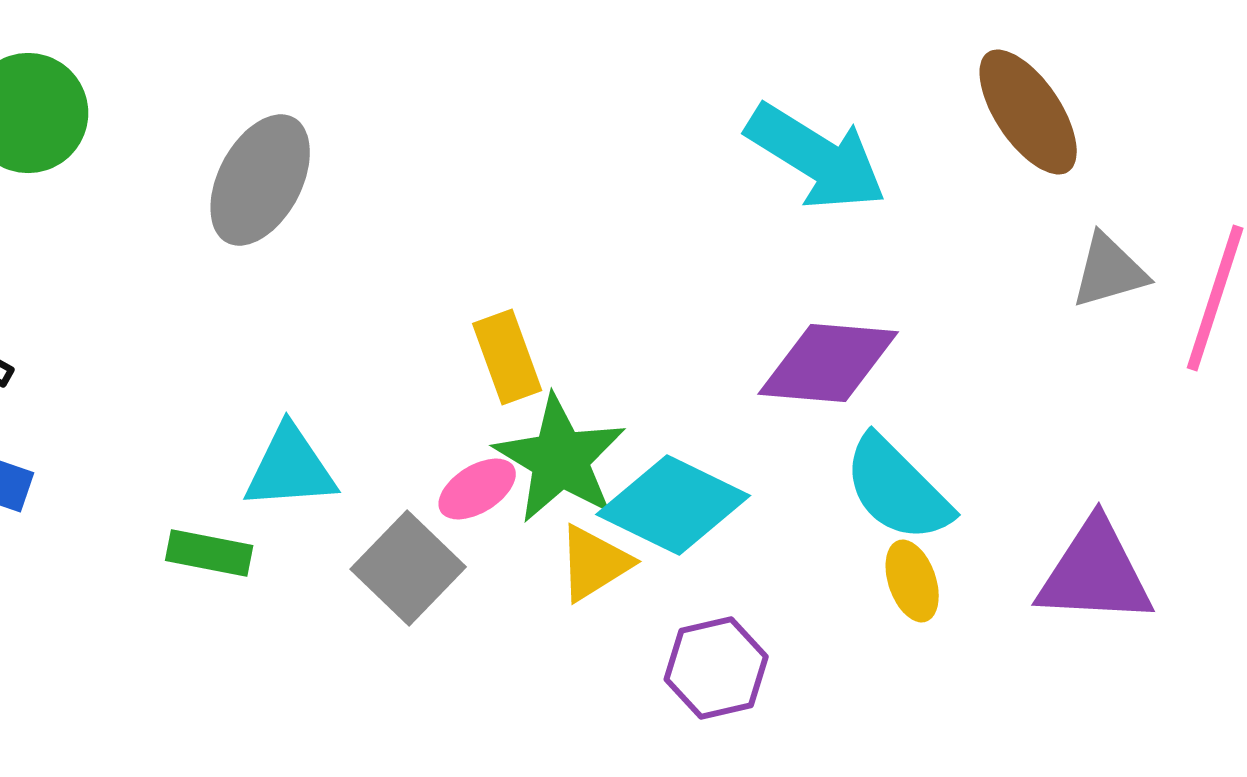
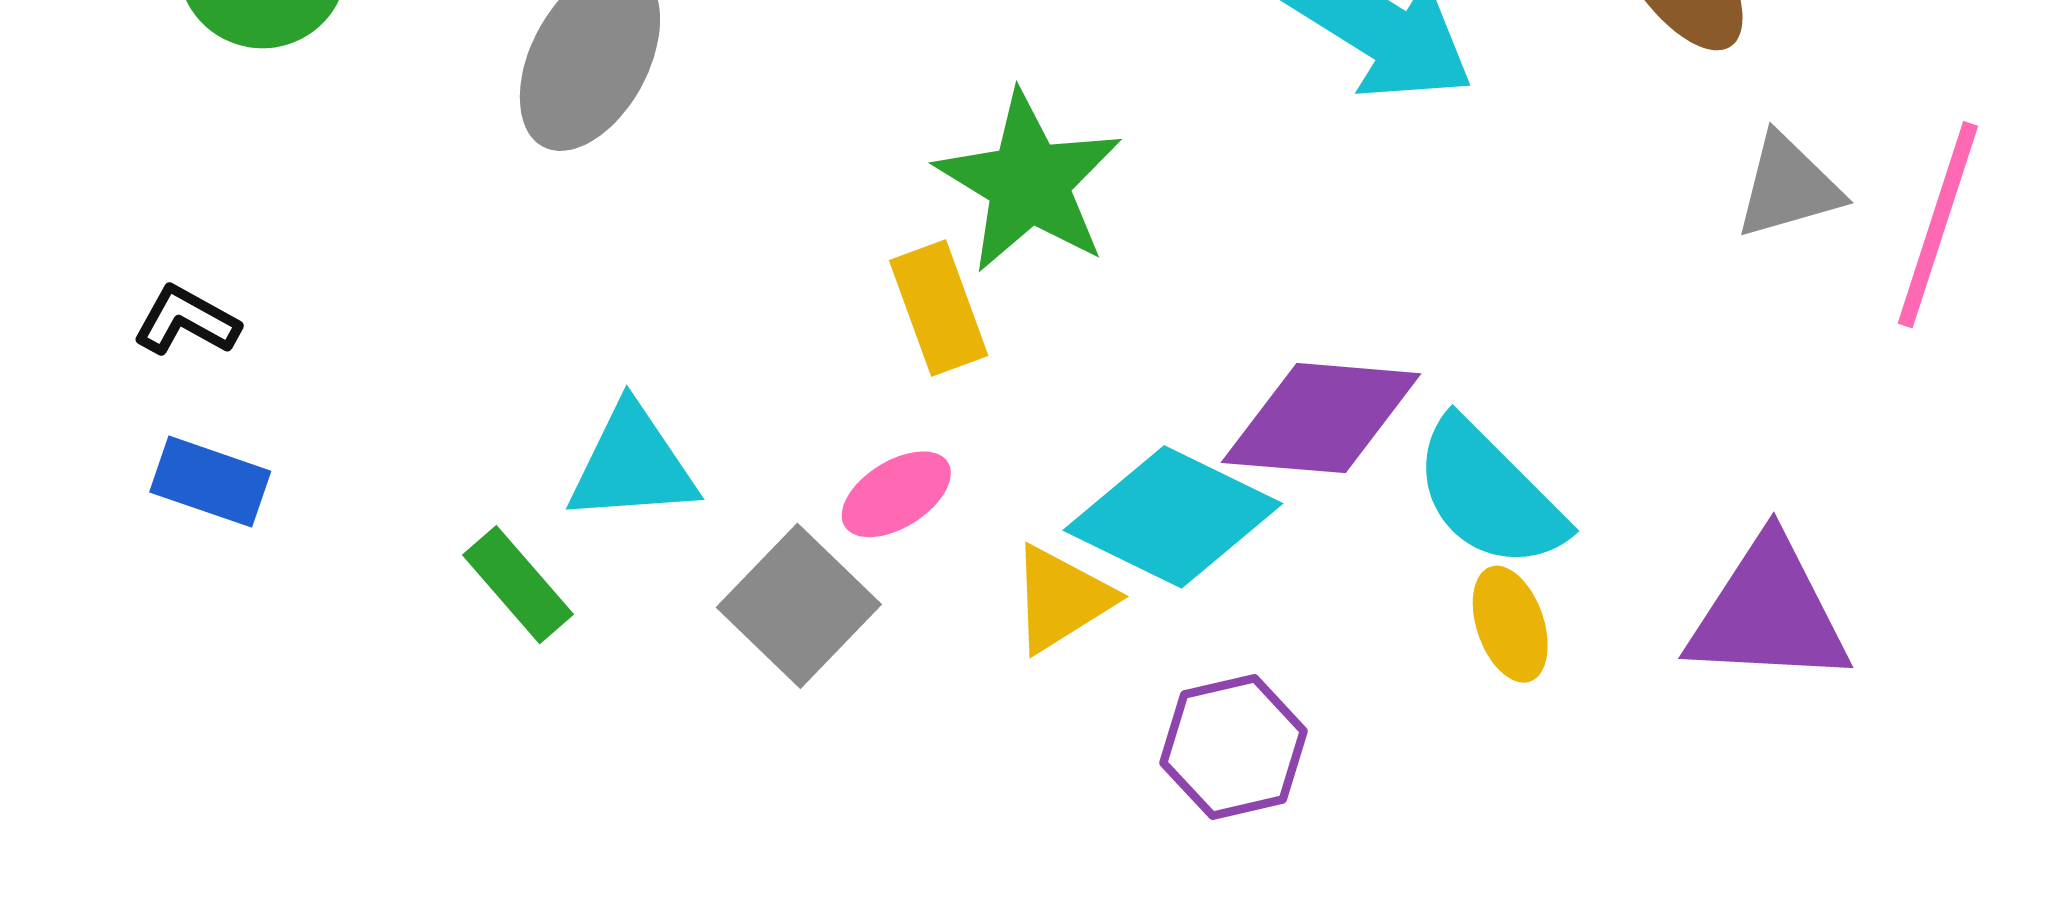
purple diamond: (828, 363) -> (1321, 418), moved
green star: (560, 459) -> (1029, 182), moved
green rectangle: (209, 553) -> (518, 585), turned 38

